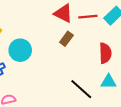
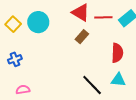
cyan circle: (20, 50) -> (38, 22), moved

